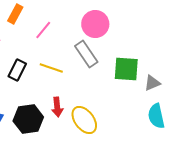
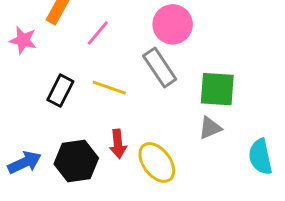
gray triangle: (152, 83) -> (210, 128), moved

